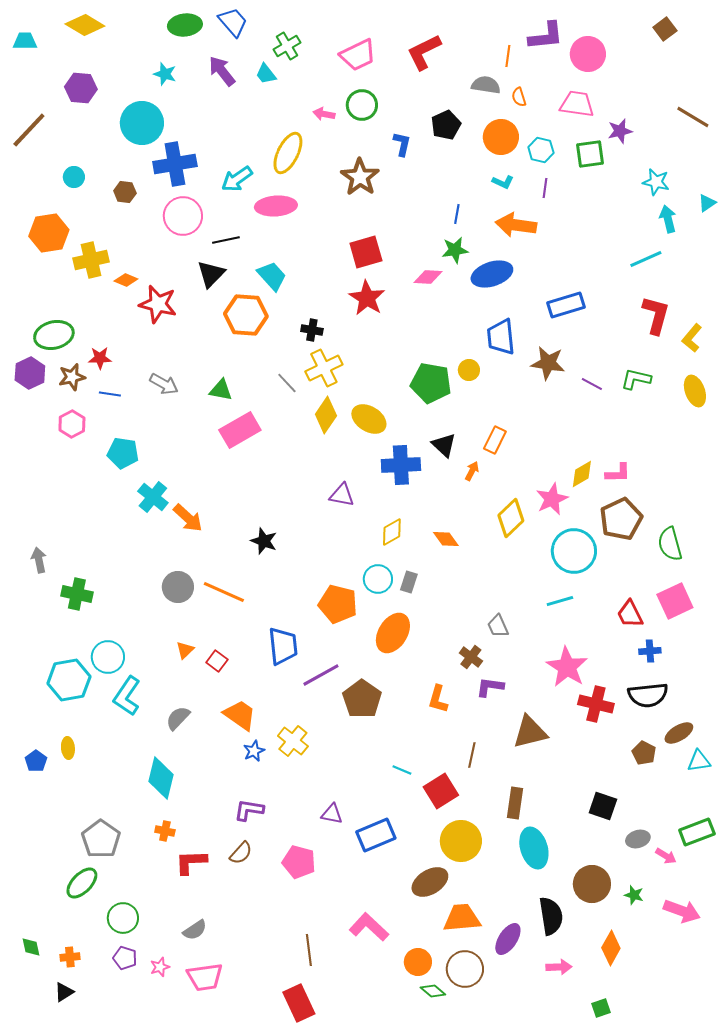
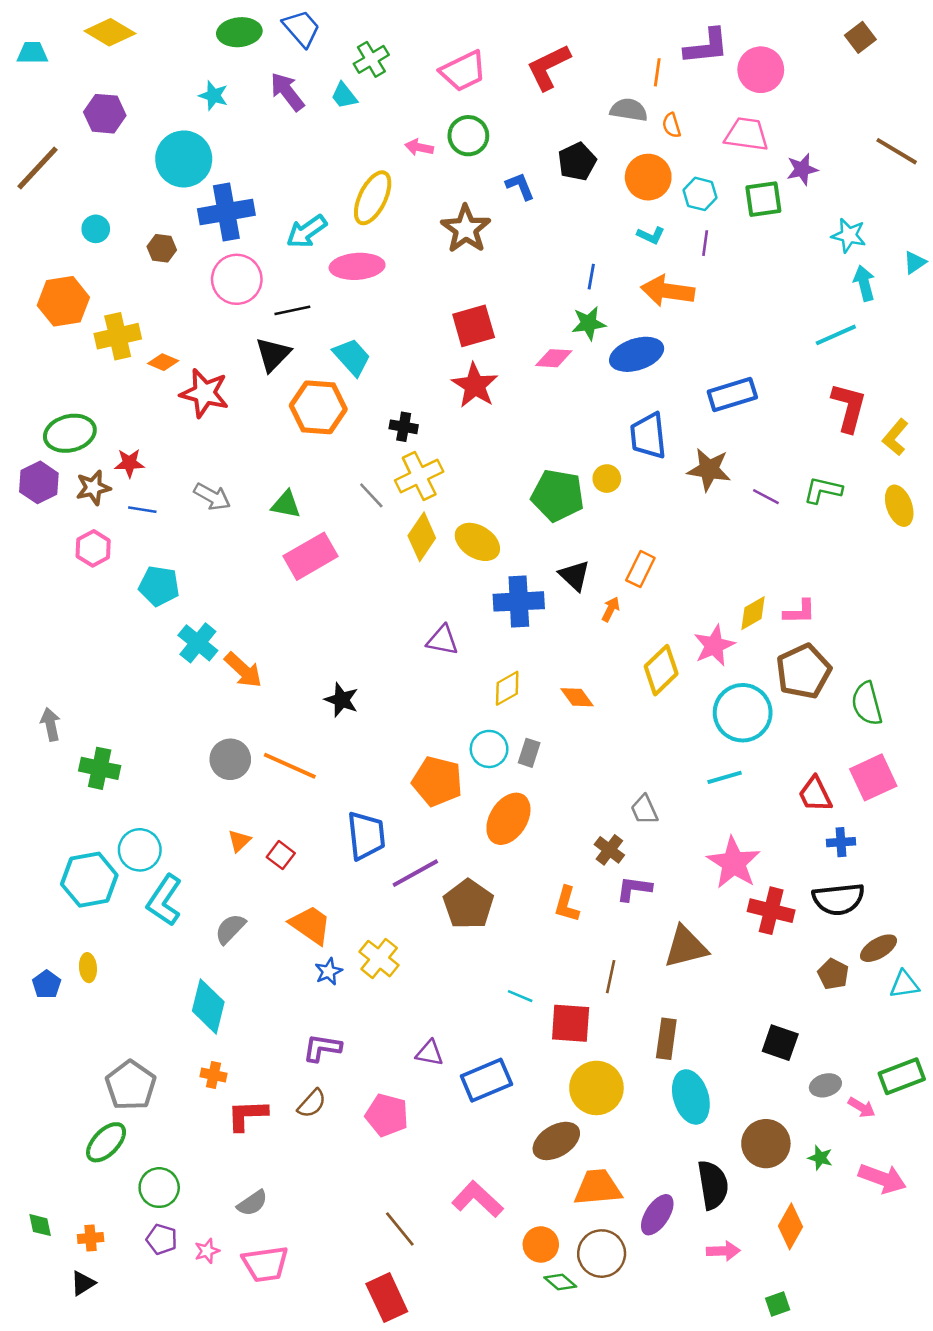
blue L-shape: (402, 144) -> (520, 186), turned -35
red square: (441, 791) -> (571, 1023), turned 36
brown line: (309, 950) -> (400, 1229), turned -32

